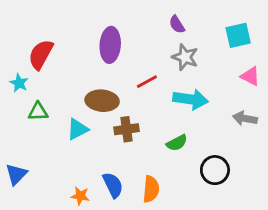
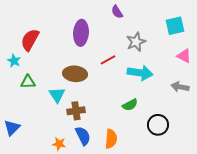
purple semicircle: (177, 24) -> (117, 12), moved
gray star: (185, 57) -> (136, 42), turned 30
cyan triangle: (78, 129) -> (57, 95), turned -36
brown cross: (127, 129) -> (76, 111), moved

